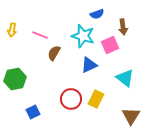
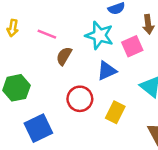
red circle: (71, 99) -> (80, 99), moved
blue square: (33, 112) -> (38, 128), size x1.6

